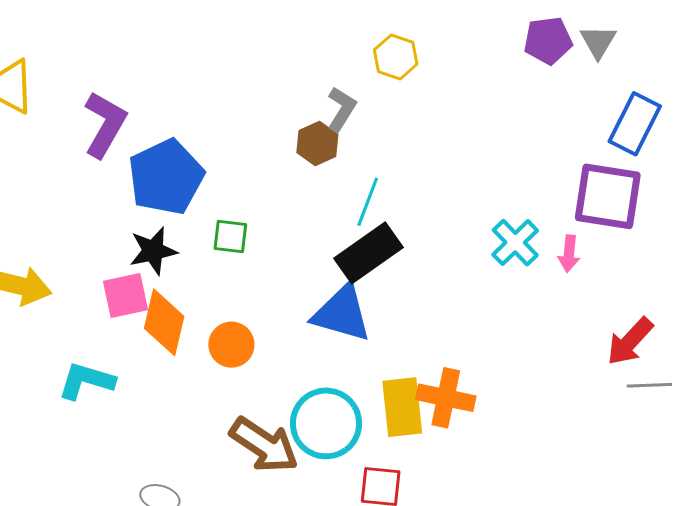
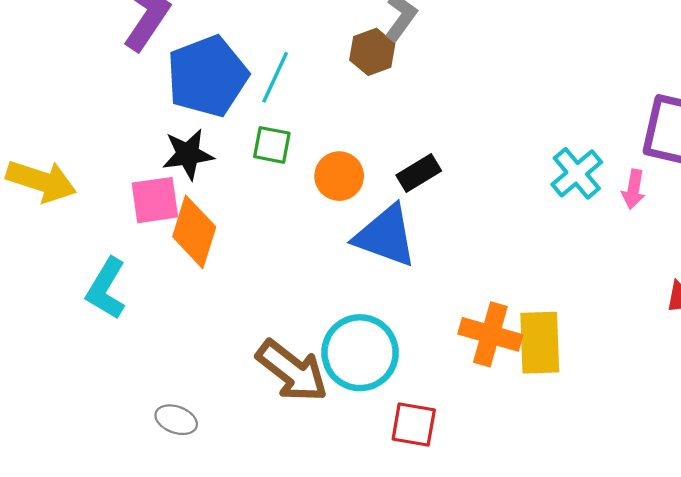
cyan line: (368, 202) -> (275, 77), moved
black rectangle: (369, 253) -> (419, 173), size x0.6
orange circle: (231, 345) -> (339, 176), moved
cyan L-shape: (86, 381) -> (106, 289), turned -80
yellow rectangle: (402, 407) -> (540, 343), moved

